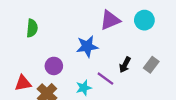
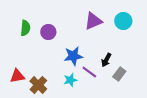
blue star: (87, 46) -> (73, 56), moved
gray rectangle: (151, 65) -> (119, 74), moved
purple circle: (54, 66) -> (48, 32), moved

